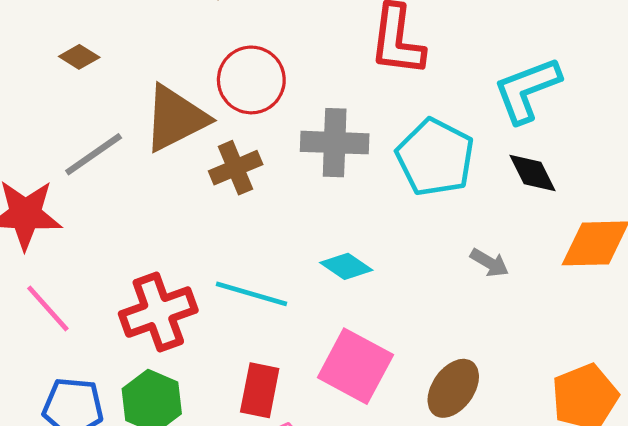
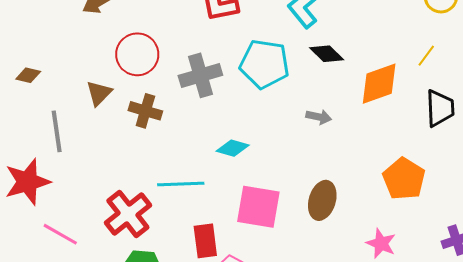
brown triangle: (175, 118) -> (99, 93), size x0.6
gray line: (94, 154) -> (57, 131), turned -45
brown cross: (236, 168) -> (145, 111), turned -32

